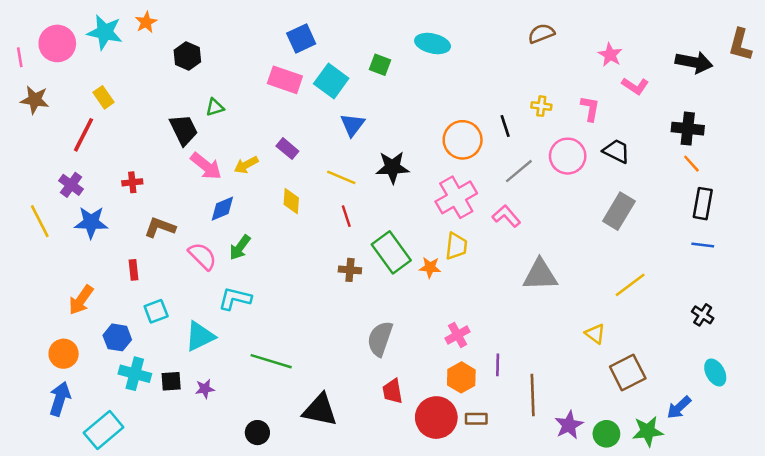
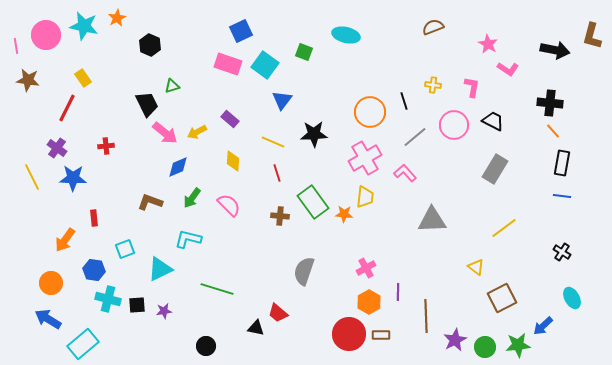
brown L-shape: (160, 227) -> (150, 202), moved
pink semicircle: (202, 256) -> (229, 205), moved
red rectangle: (134, 270) -> (94, 218), moved
red trapezoid: (393, 391) -> (278, 313), moved, turned -40
blue arrow: (60, 399) -> (48, 319), turned -76
black triangle: (320, 410) -> (256, 328), size x0.6

